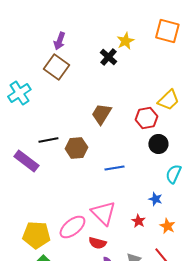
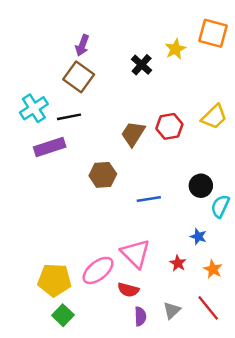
yellow star: (125, 41) -> (175, 49), moved
red hexagon: (146, 118) -> (169, 126), moved
black line: (48, 140) -> (69, 117), moved
black circle: (158, 144) -> (201, 186), moved
purple rectangle: (26, 161) -> (50, 147), moved, turned -55

